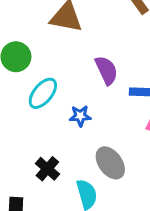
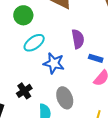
blue star: (80, 116) -> (54, 63), size x1.5

